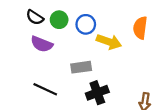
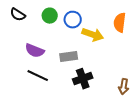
black semicircle: (35, 17) -> (18, 15), moved
purple semicircle: (42, 44) -> (35, 51), moved

